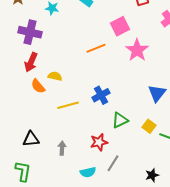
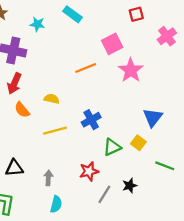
yellow semicircle: (55, 76) -> (52, 99), moved
yellow square: (149, 126) -> (138, 143), moved
cyan semicircle: (88, 172) -> (56, 204), moved, turned -63
black star: (152, 175) -> (130, 186), moved

